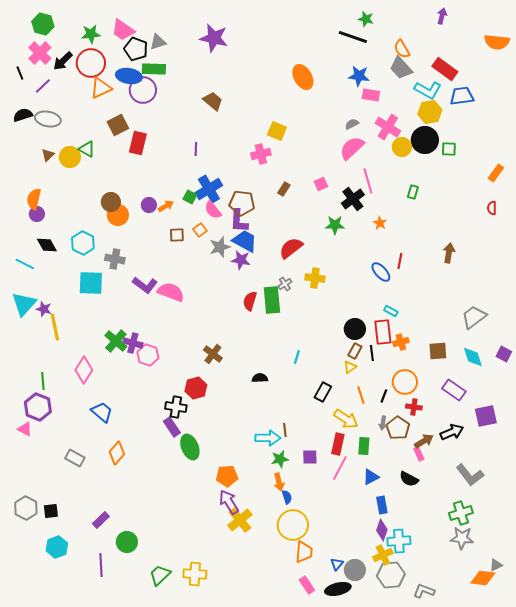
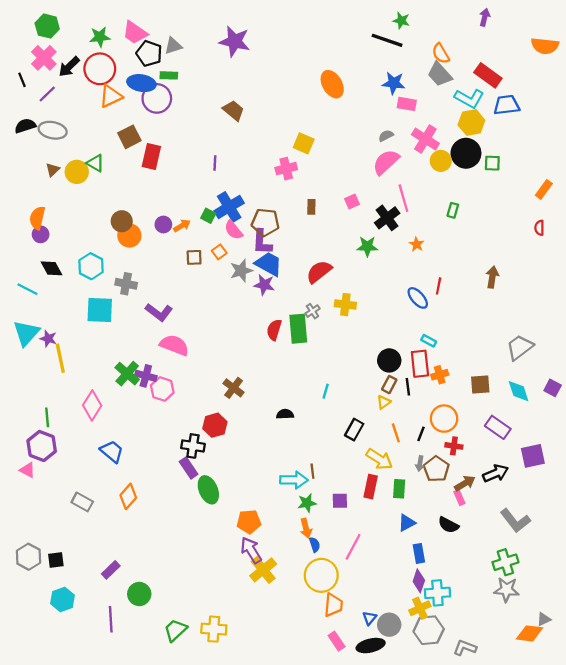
green rectangle: (154, 69) -> (169, 75), size x0.7
brown rectangle: (284, 189) -> (311, 207), turned -32
pink semicircle: (171, 292) -> (174, 345), moved
pink line: (340, 468) -> (353, 547), moved

